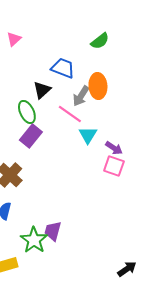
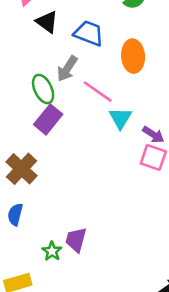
black triangle: (42, 90) -> (47, 22), moved, turned -42
gray arrow: (81, 96) -> (67, 69), moved
green star: (34, 240) -> (52, 251), size x0.6

